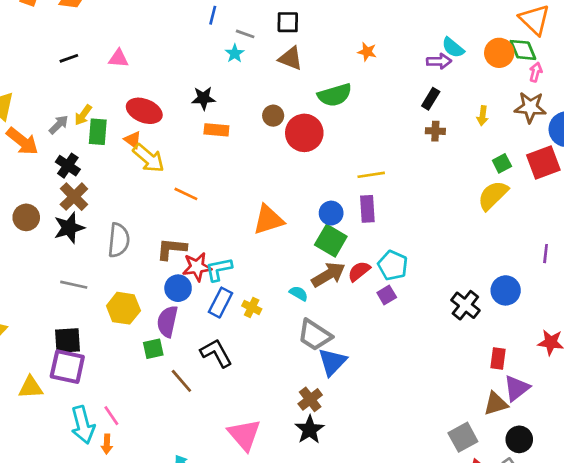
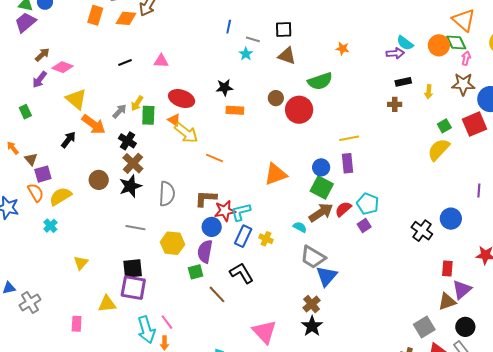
black rectangle: (431, 99) -> (403, 82), moved, turned 49

